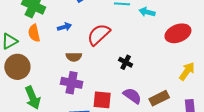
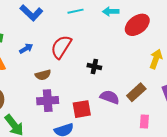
cyan arrow: (147, 12) -> (111, 11), moved

